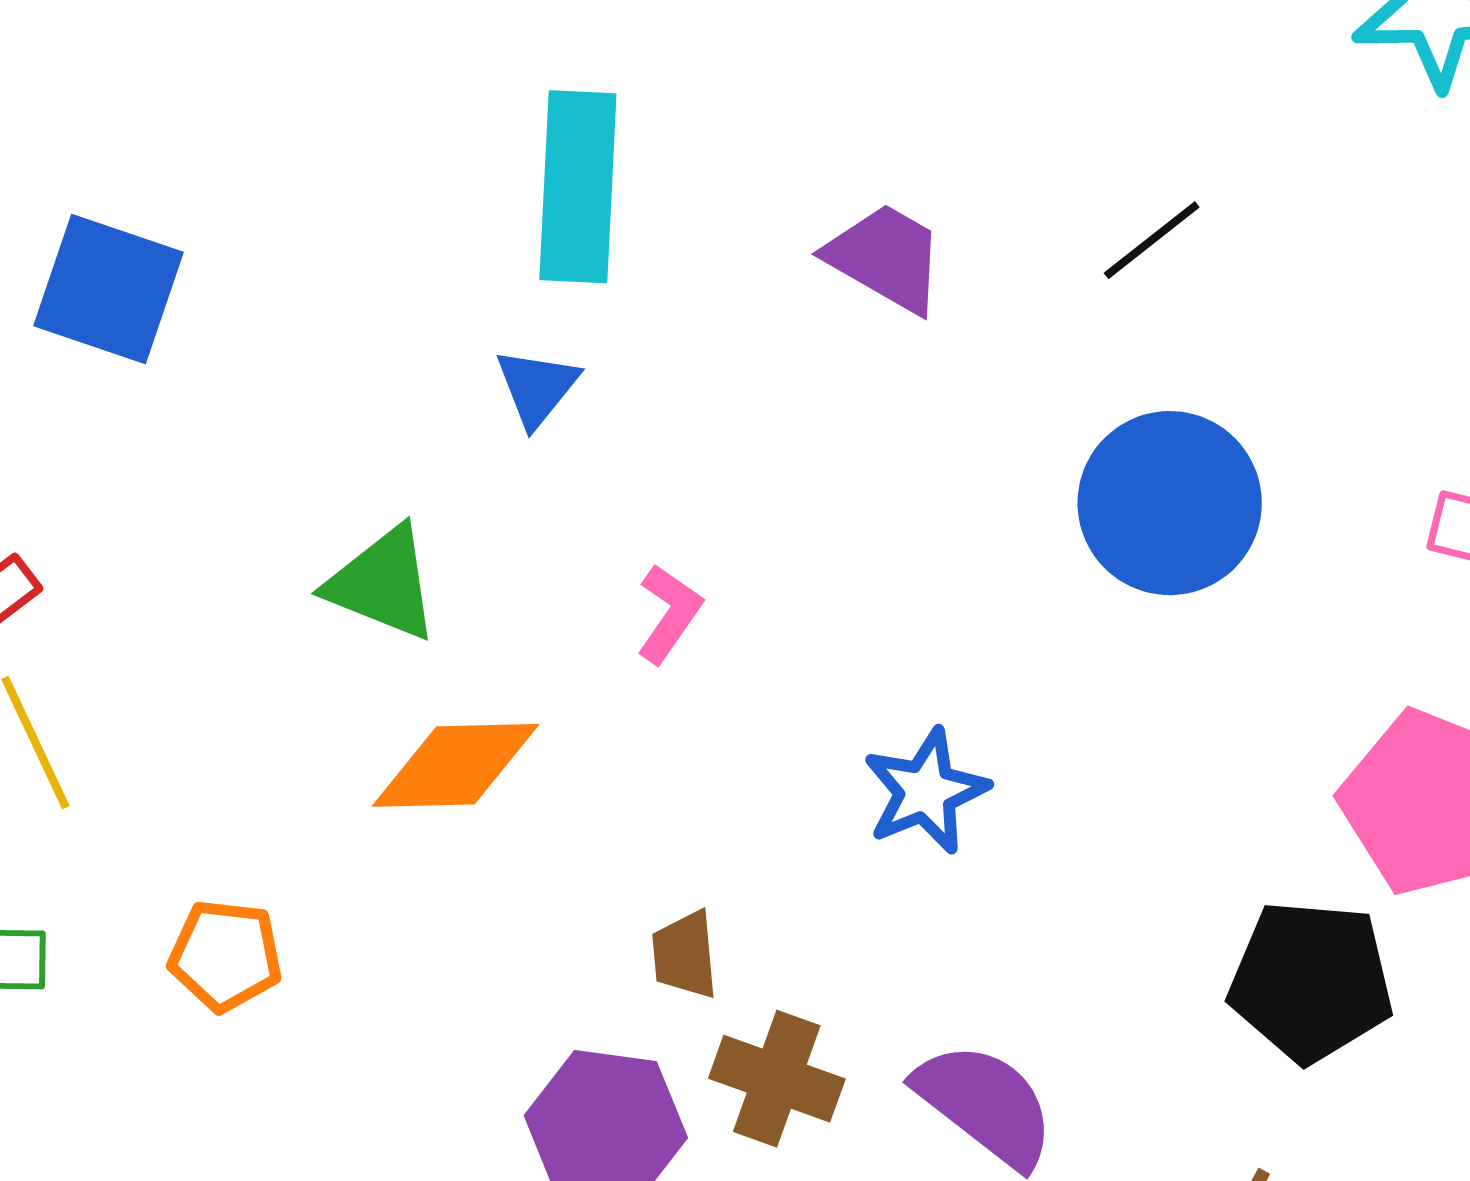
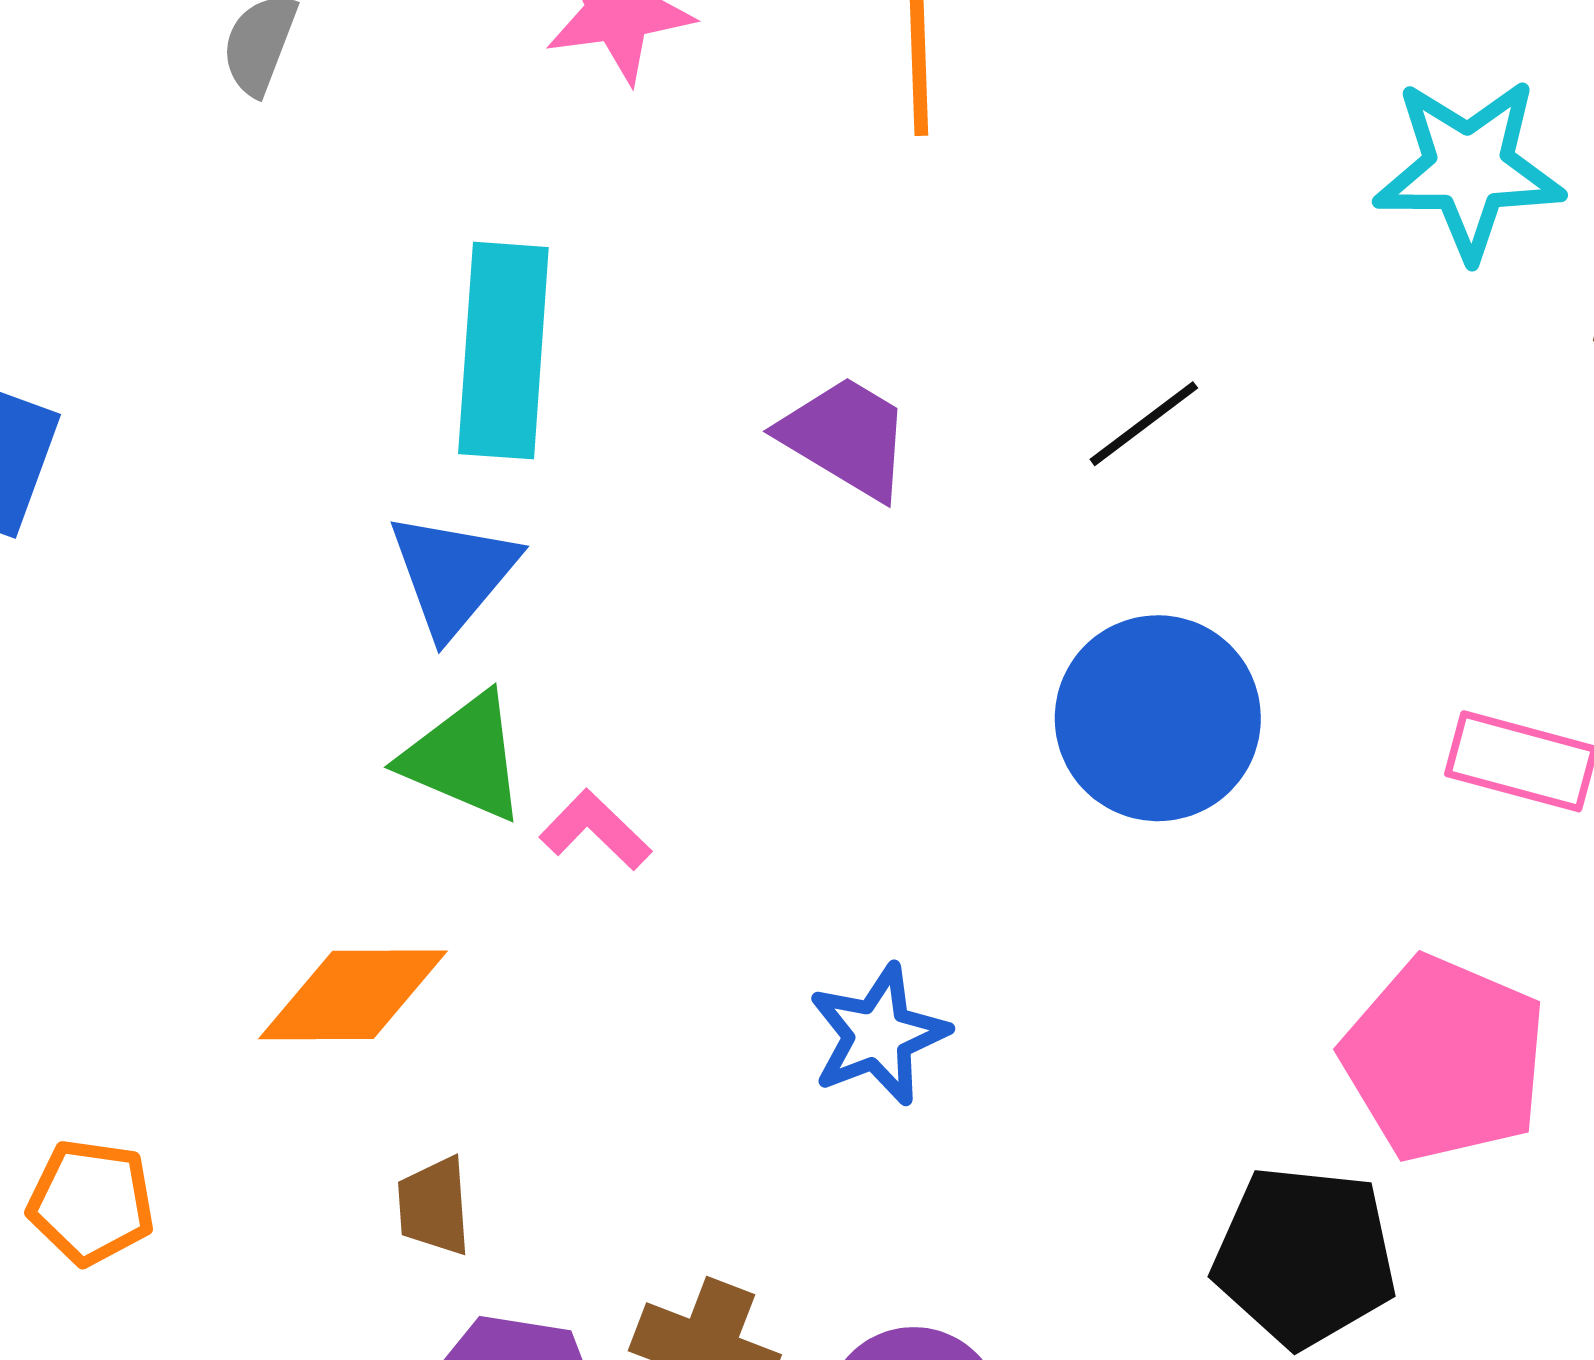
blue triangle: (537, 387) -> (453, 574), size x1.4
green triangle: (383, 583) -> (464, 757), moved
pink L-shape: (669, 614) -> (595, 830), turned -82
brown trapezoid: (685, 955) -> (434, 1206), moved

